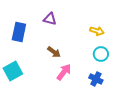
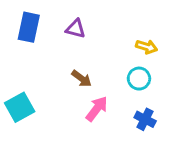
blue rectangle: (19, 32) -> (29, 27), moved
cyan circle: (101, 54) -> (139, 79), moved

